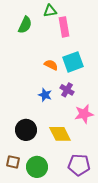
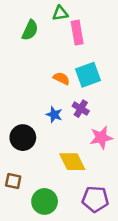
black circle: (26, 130) -> (23, 138), moved
brown square: (13, 162) -> (13, 181), moved

